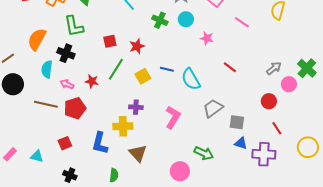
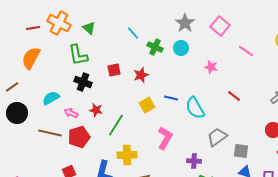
cyan circle: (186, 19) -> (181, 48), moved
green cross: (160, 20) -> (155, 47), moved
orange semicircle: (37, 39) -> (31, 58), moved
black cross: (66, 53) -> (83, 82), moved
cyan semicircle: (47, 69) -> (51, 98), turned 54
green line: (116, 69) -> (116, 125), moved
purple cross: (136, 107) -> (194, 161), moved
pink L-shape: (173, 117) -> (165, 138), moved

